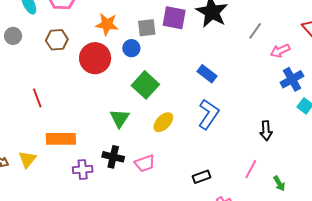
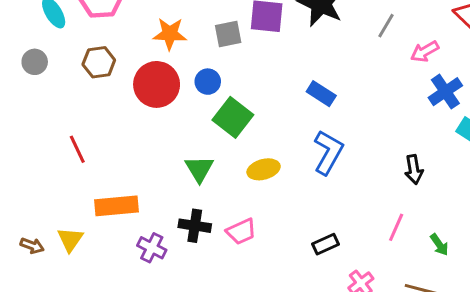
blue circle: (131, 48) -> (208, 82), moved
yellow ellipse: (163, 122) -> (264, 169), turned 35
purple cross: (83, 169) -> (152, 248), turned 36

